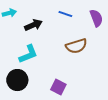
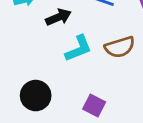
cyan L-shape: (28, 54) -> (78, 48), moved

